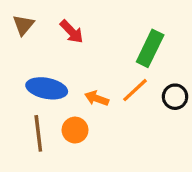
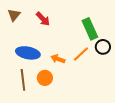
green rectangle: (150, 48) -> (90, 29), turned -50
black circle: (175, 97) -> (103, 47), moved

